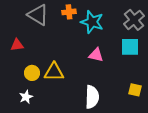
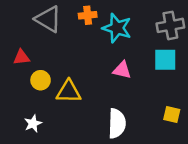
gray cross: (134, 20) -> (170, 25), turned 30
yellow circle: (32, 73) -> (41, 80), moved

